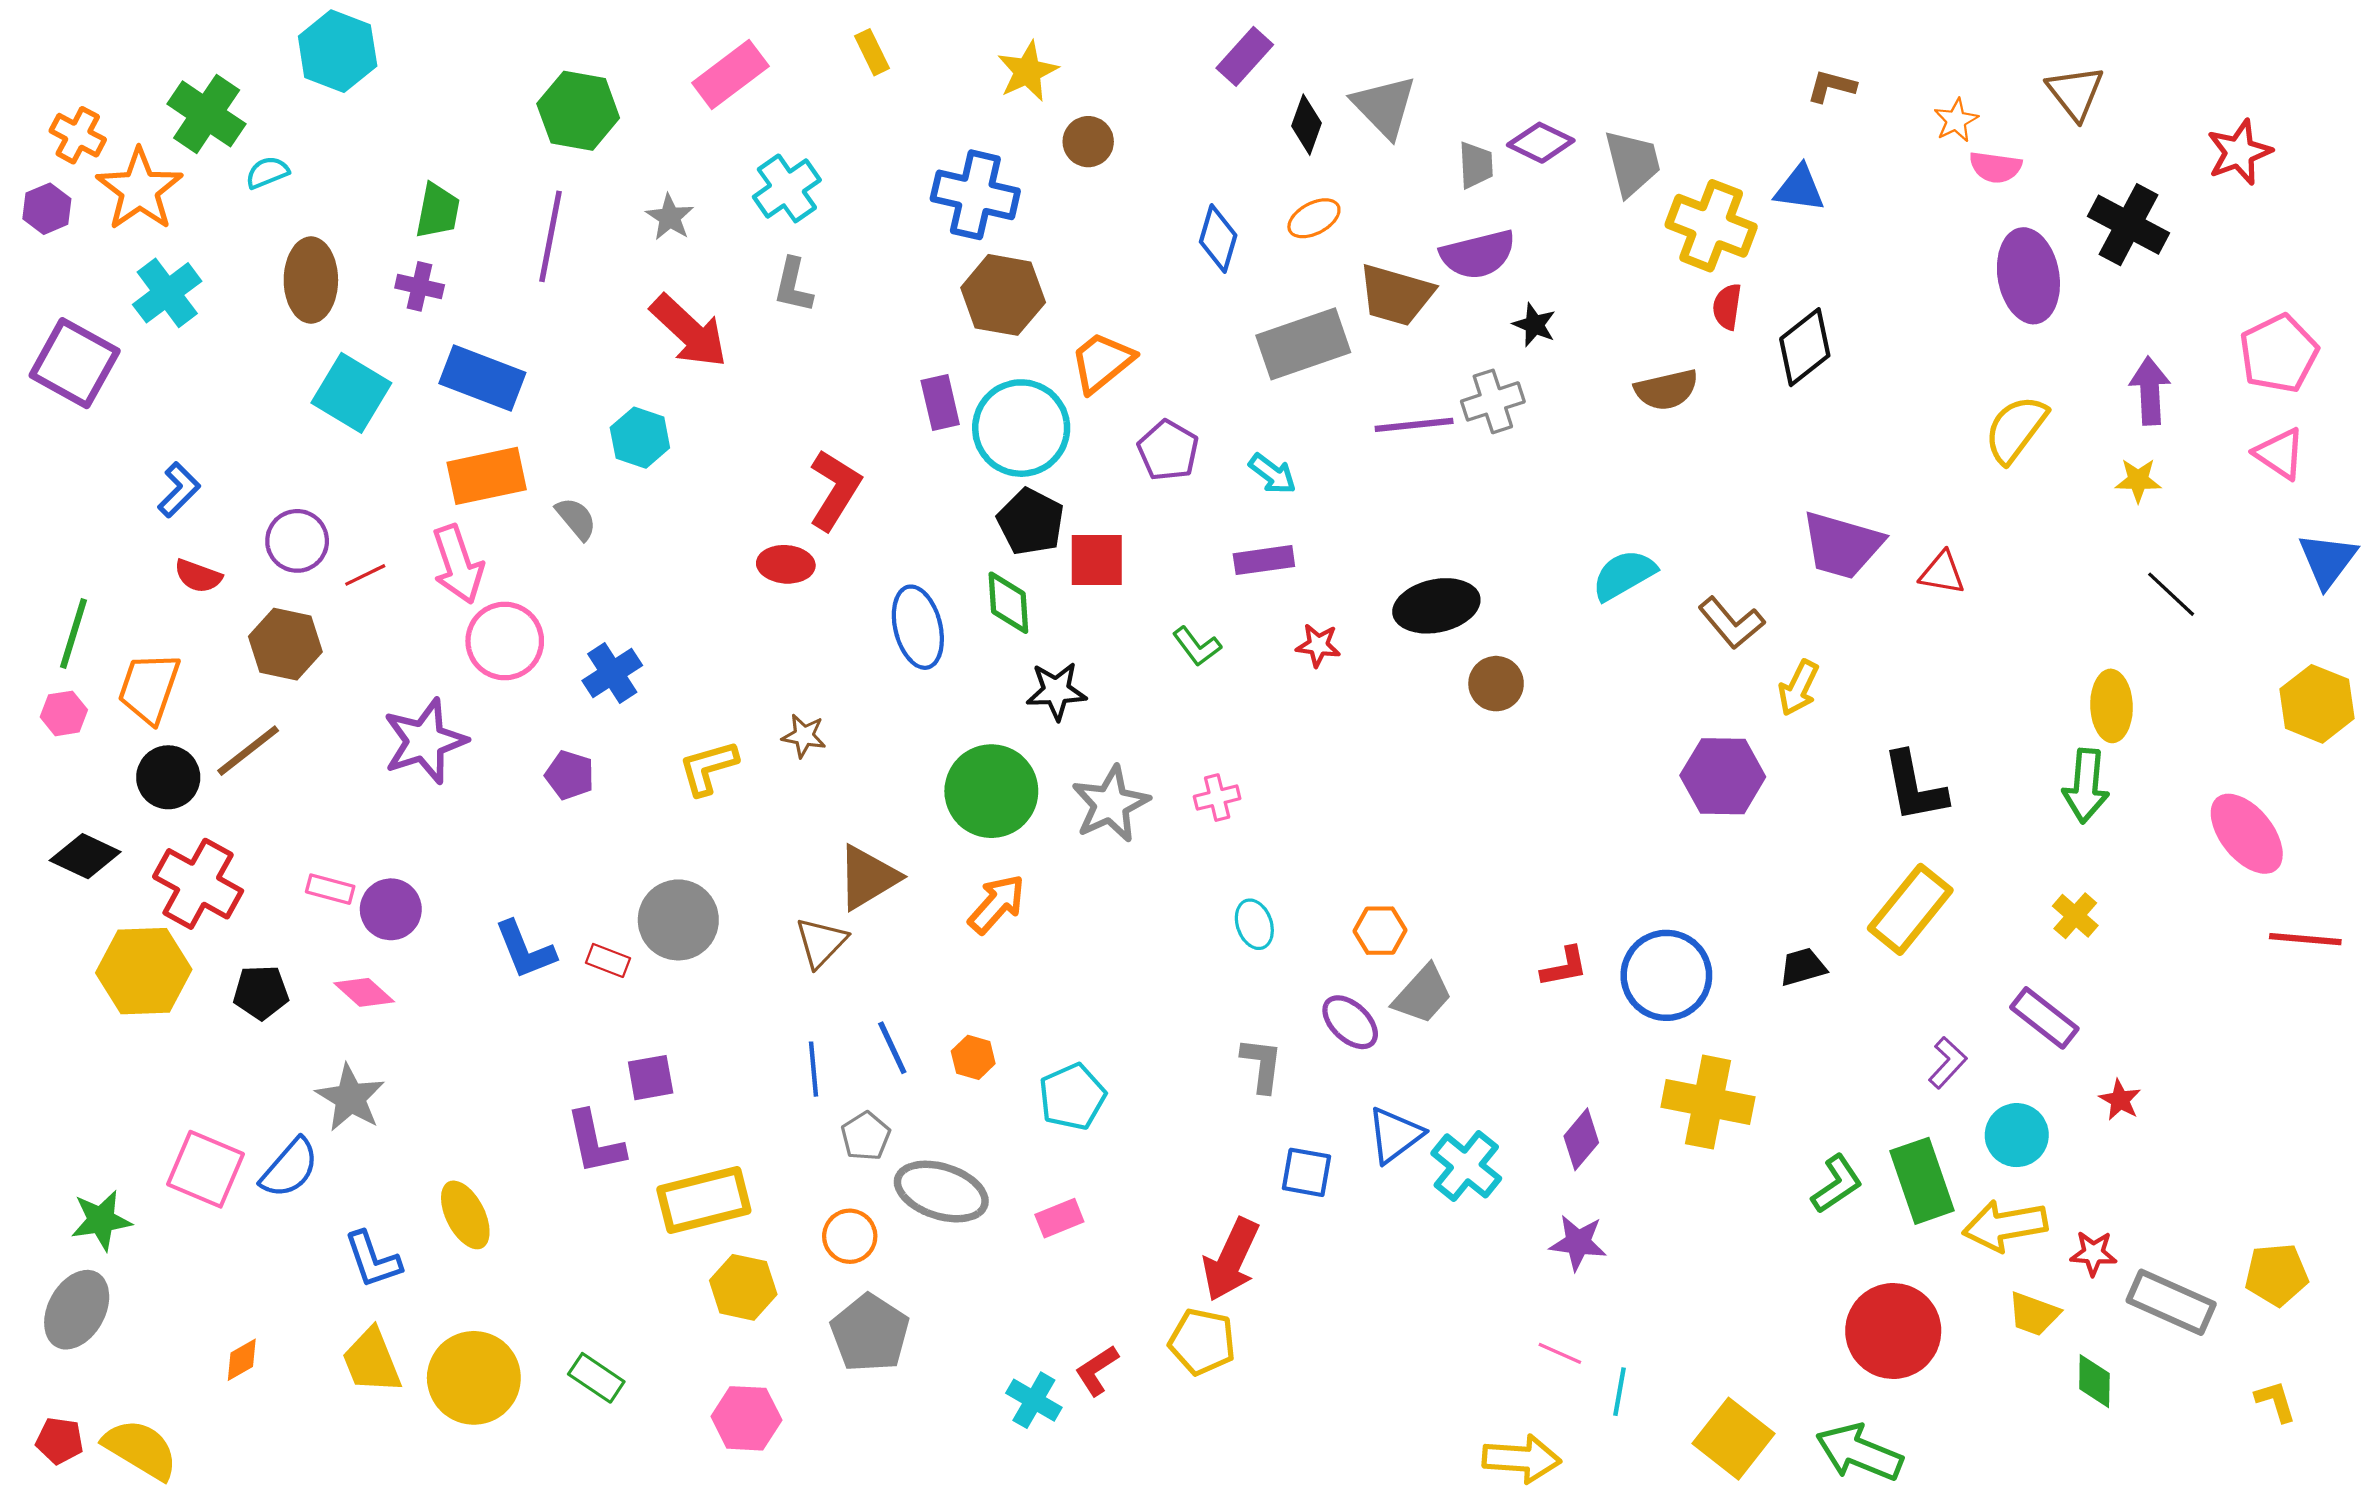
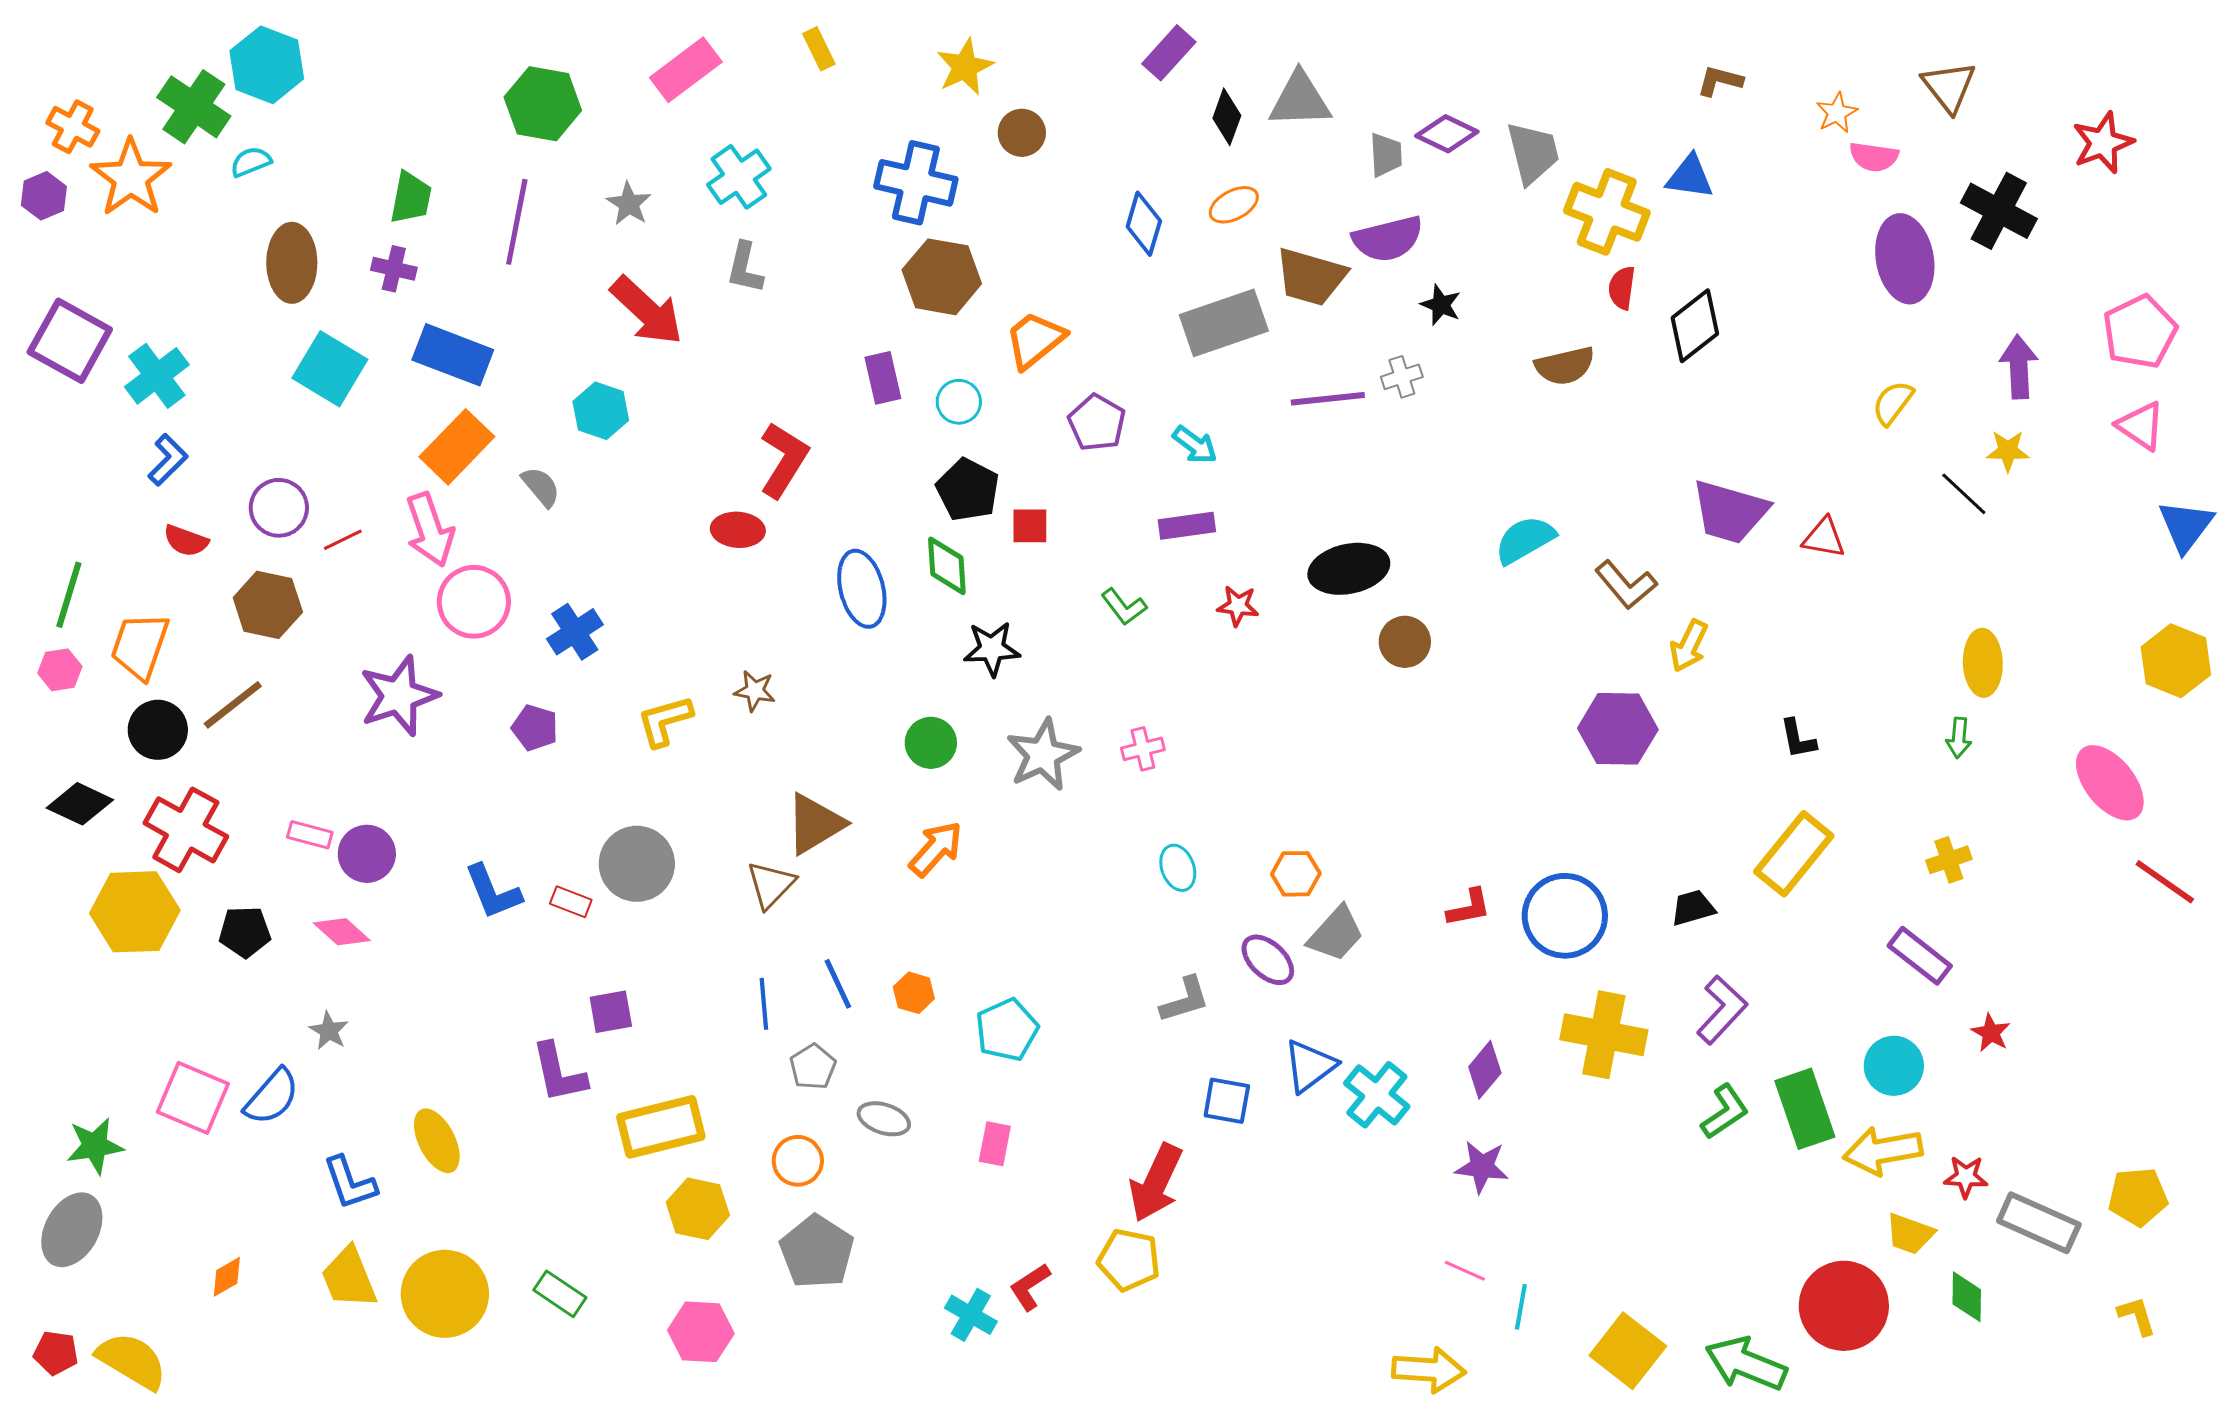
cyan hexagon: (338, 51) -> (267, 65), moved
gray triangle: (1384, 106) -> (1300, 100), turned -48
cyan cross: (167, 293) -> (157, 376), moved
gray cross: (1493, 401) -> (1402, 377), size x0.7
cyan circle: (1021, 428) -> (959, 402), size x0.5
yellow semicircle: (2016, 429) -> (1893, 403), size x0.7
orange rectangle: (487, 476) -> (457, 447), turned -34
red square: (1097, 560) -> (1030, 526), size x0.7
black line: (2171, 594) -> (1964, 494), moved
green arrow: (2086, 786) -> (1959, 738), size x0.6
black L-shape: (1915, 787) -> (1798, 739), size x0.6
green circle: (991, 791) -> (931, 743), size x0.6
yellow cross: (2075, 916) -> (1949, 860), turned 30
red line: (2305, 939) -> (2165, 882), turned 30
purple L-shape: (1948, 1063) -> (1722, 1010), moved, size x1.4
gray L-shape: (1262, 1065) -> (1185, 1000), turned 66
gray star: (350, 1098) -> (329, 1031), size x0.6
gray ellipse: (941, 1192) -> (884, 1119), size x0.6
pink rectangle: (1059, 1218) -> (995, 1144), turned -57
red circle: (1893, 1331) -> (1844, 1306), moved

